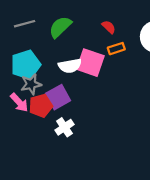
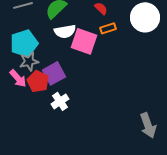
white semicircle: (70, 66) -> (65, 31), moved
red pentagon: (41, 106) -> (38, 81), turned -30

